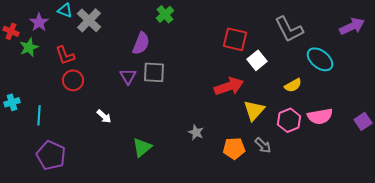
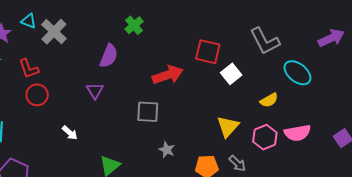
gray square: (154, 72) -> (148, 112), moved
red arrow: (229, 86) -> (168, 75), moved

